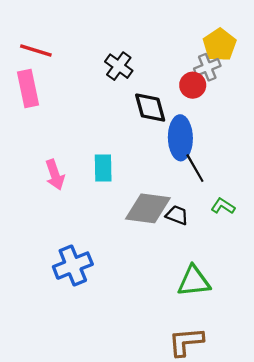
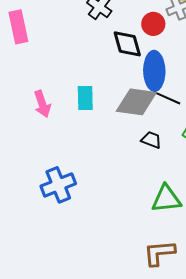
red circle: (193, 85) -> (153, 24), moved
black line: (195, 168) -> (167, 98), turned -36
gray diamond: (148, 208) -> (136, 102), moved

